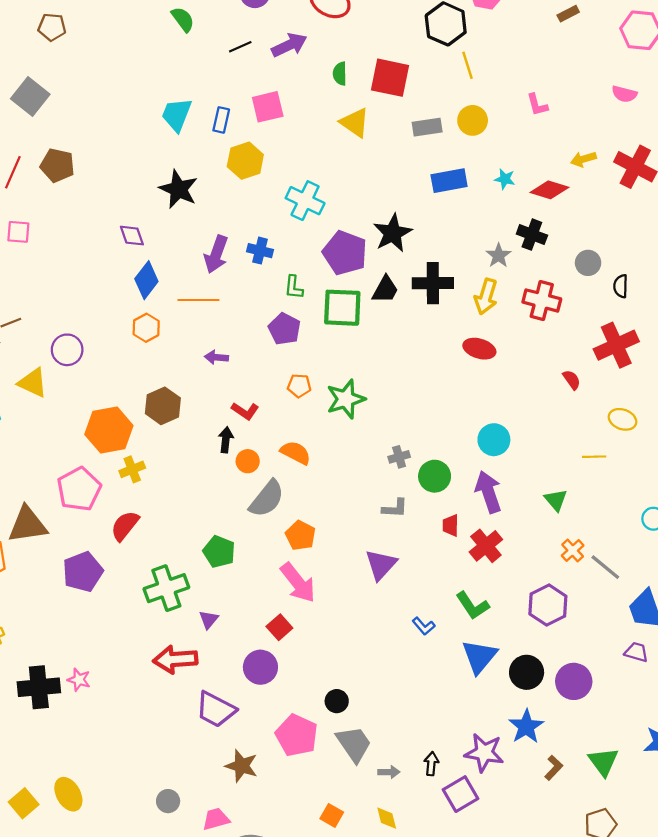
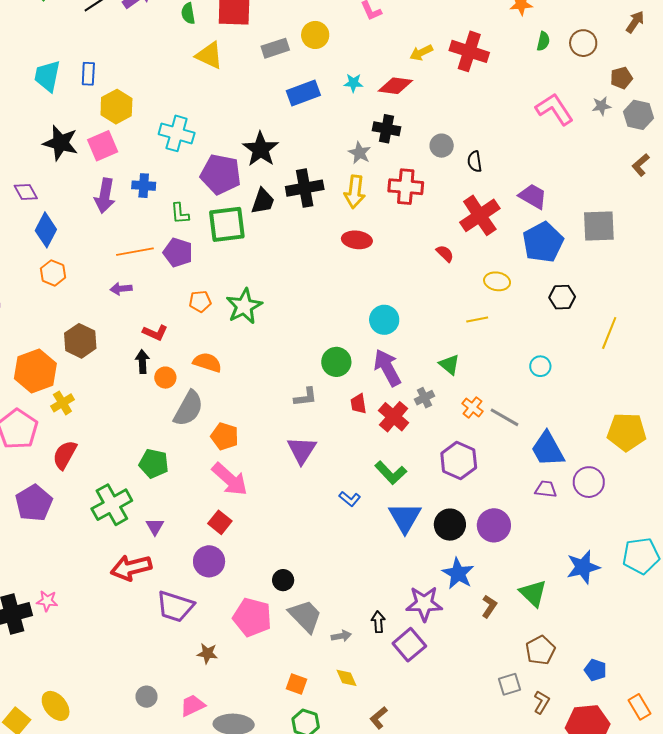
pink square: (268, 107) -> (103, 146), moved
orange line: (198, 300) -> (135, 252), moved
gray cross: (399, 457) -> (424, 398), moved
brown star: (242, 766) -> (207, 653), size x0.7

